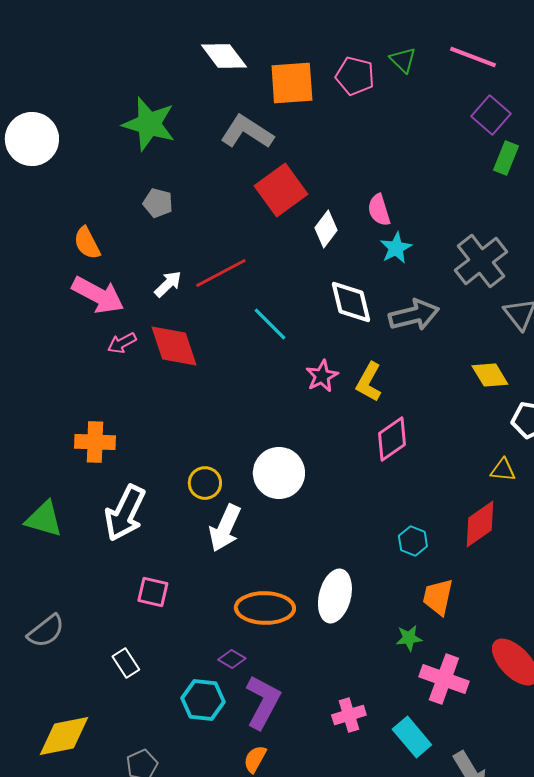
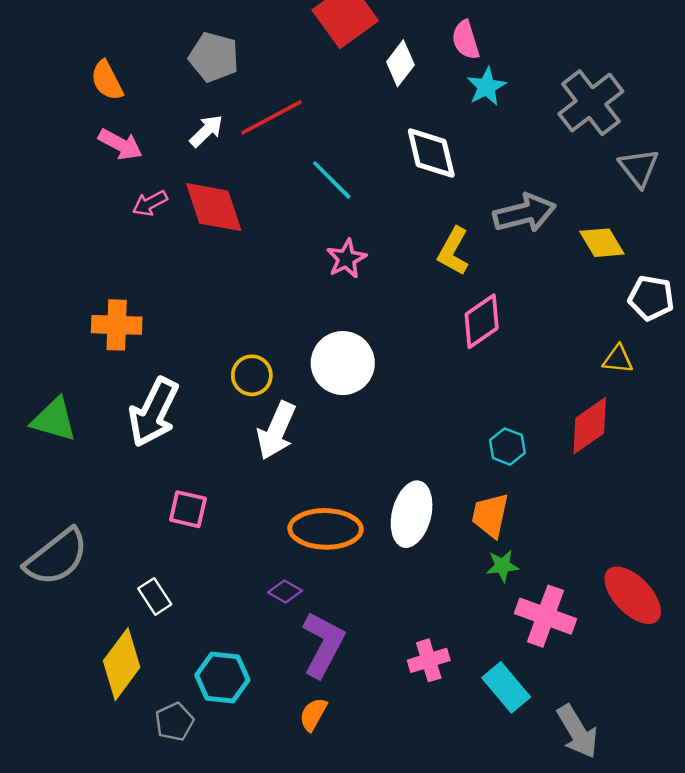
gray pentagon: (158, 203) -> (214, 57), moved, size x1.4
pink arrow: (98, 295) -> (120, 144), size x0.7
gray arrow: (414, 315) -> (525, 213), moved
pink star: (322, 376) -> (346, 259), moved
orange trapezoid: (438, 597) -> (490, 515), moved
gray semicircle: (46, 631) -> (57, 557), size x1.4
cyan hexagon: (203, 700) -> (222, 678), moved
yellow diamond: (64, 736) -> (122, 664), moved, turned -42

